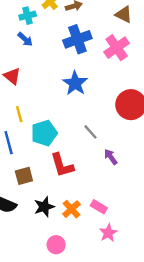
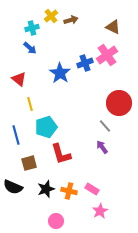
blue cross: (77, 39) -> (85, 63), moved, size x0.7
blue star: (75, 83) -> (60, 73), moved
yellow line: (19, 114) -> (30, 104), moved
gray line: (90, 132) -> (105, 126), moved
orange cross: (71, 209) -> (69, 191), turned -35

